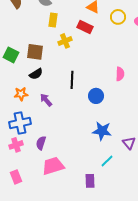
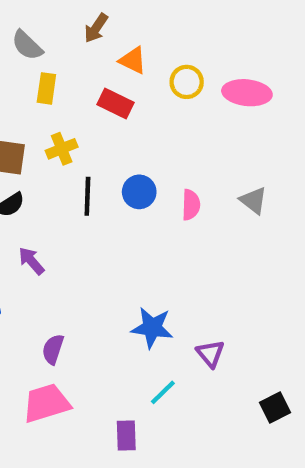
yellow cross: (65, 41) -> (62, 149), moved
black line: (72, 80) -> (87, 196), moved
blue circle: (96, 96) -> (139, 192), moved
purple semicircle: (41, 143) -> (53, 349), moved

